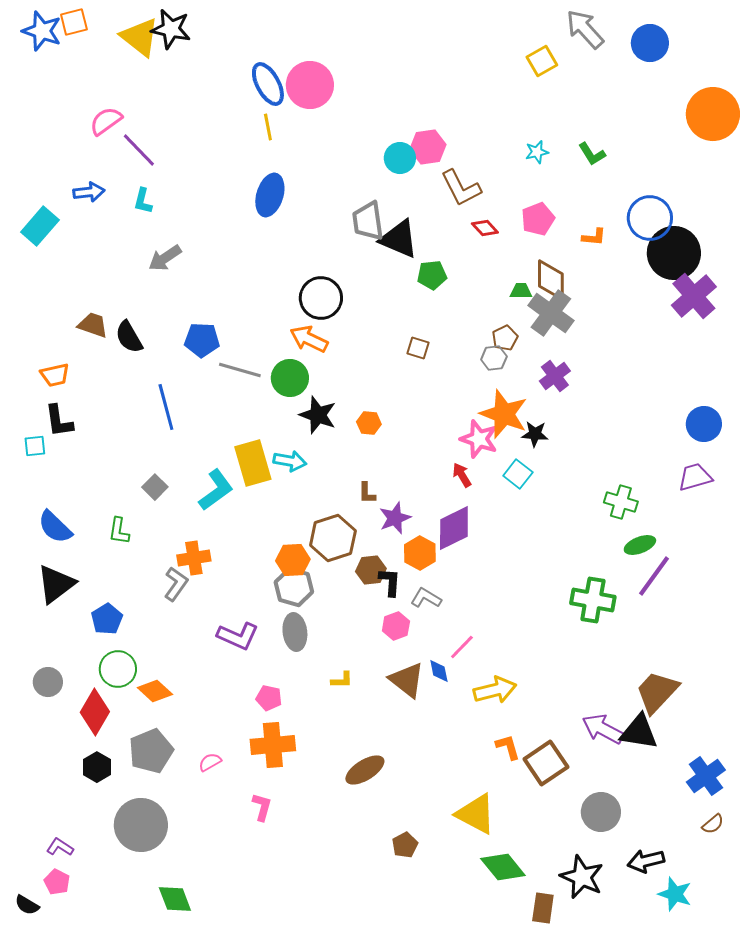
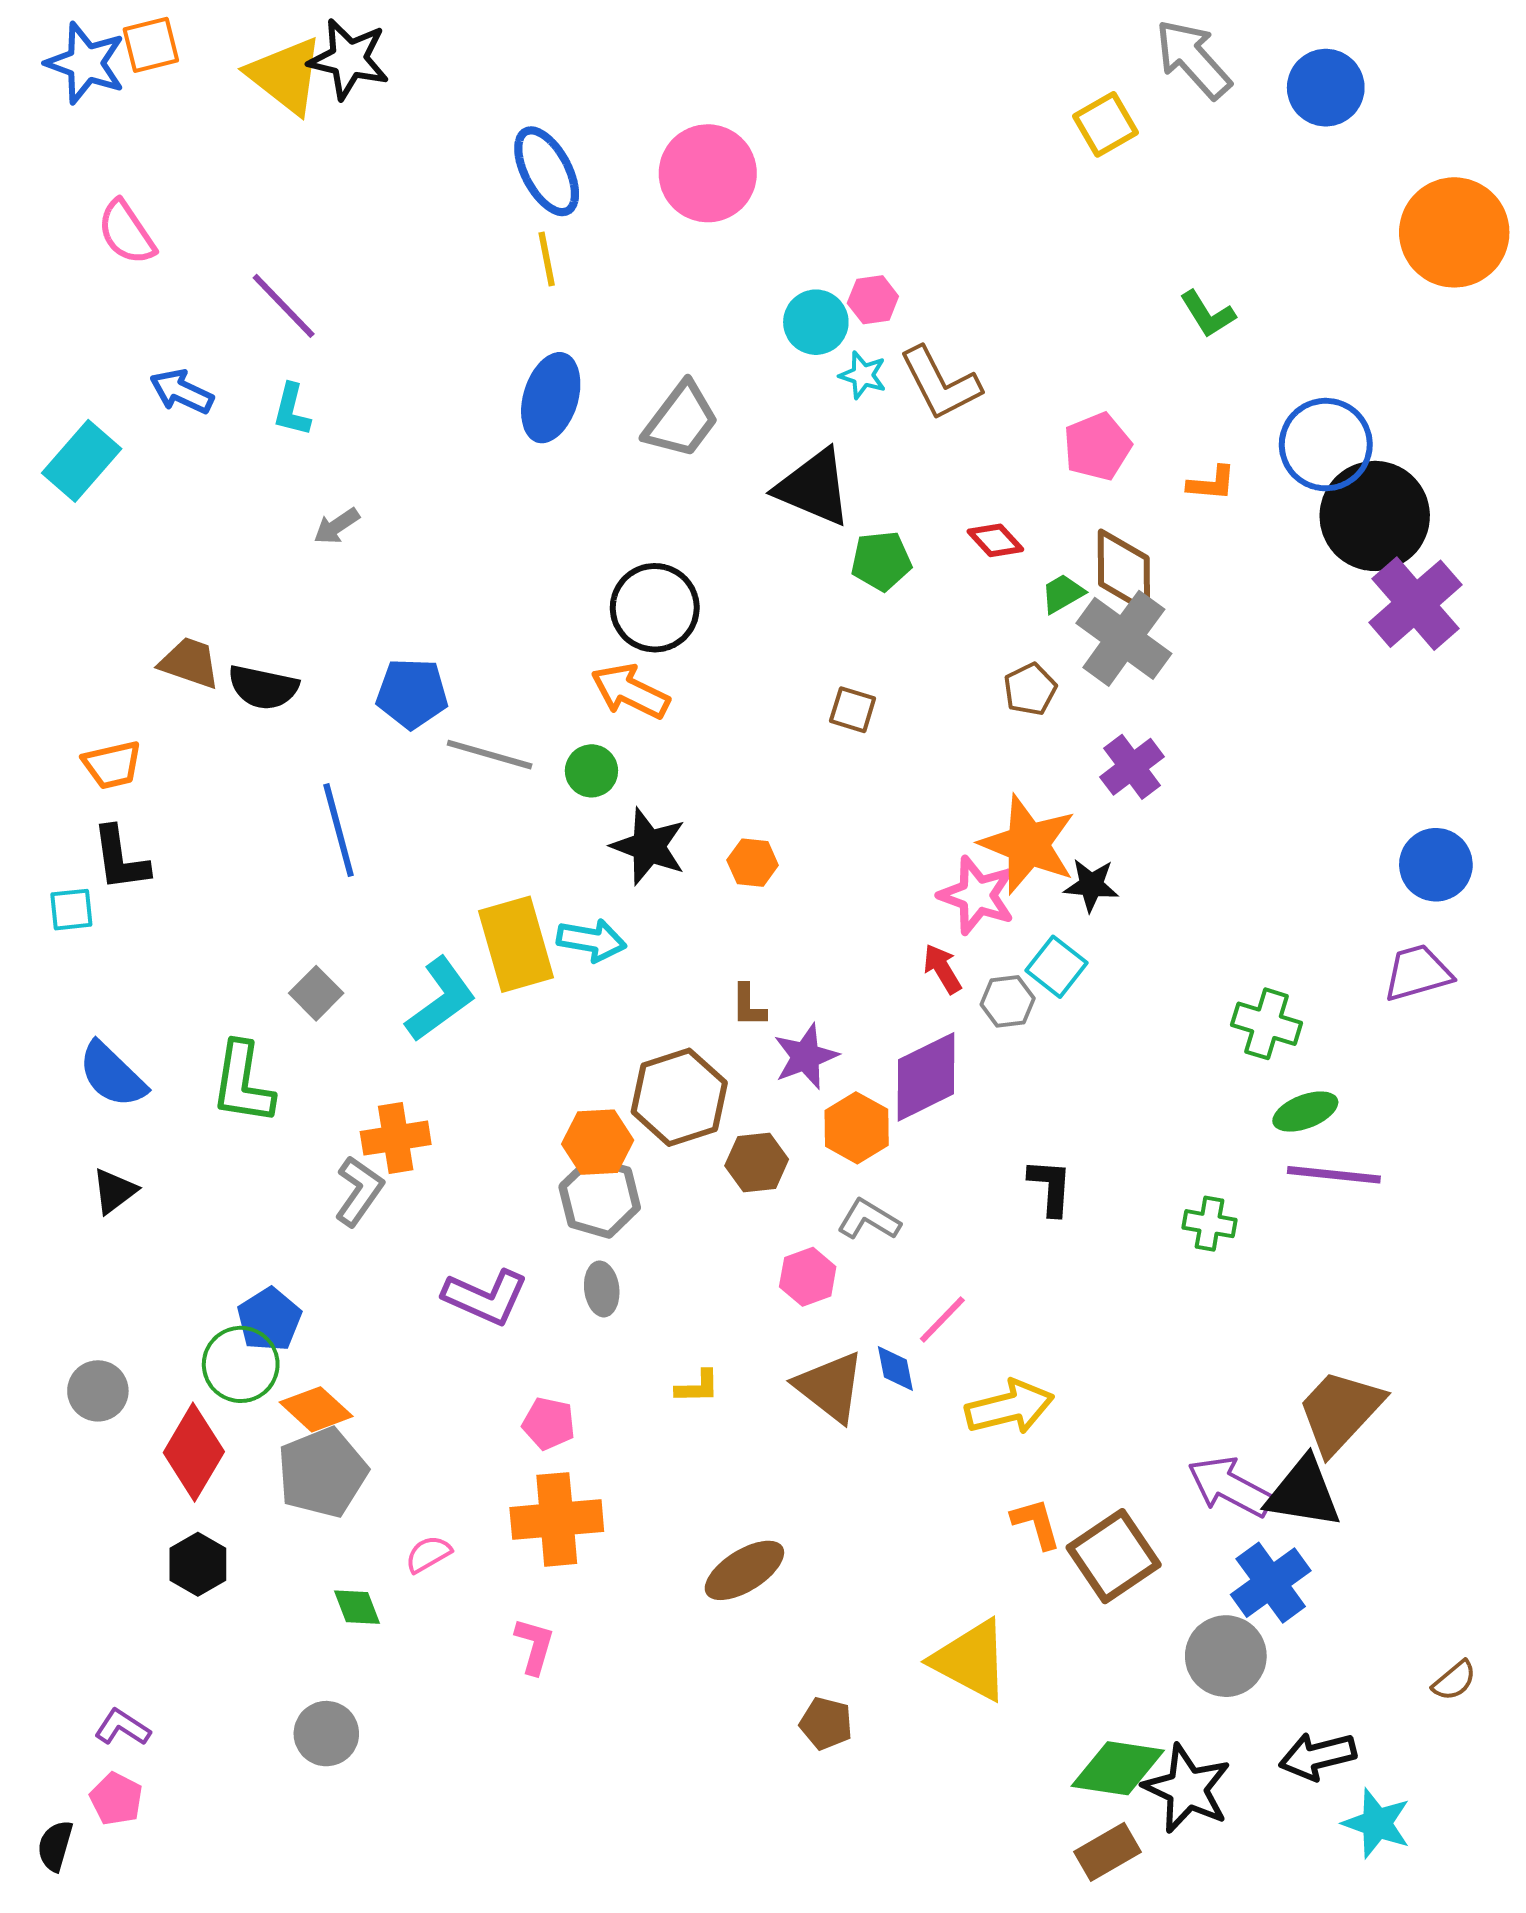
pink circle: (310, 85) -> (708, 173), moved
pink semicircle: (106, 121) -> (126, 232), moved, turned -88
pink hexagon: (428, 147) -> (873, 300), size x0.7
cyan star: (537, 152) -> (863, 375), moved, turned 30
blue arrow: (89, 192) -> (182, 392), turned -148
gray trapezoid: (368, 221) -> (681, 420), moved, turned -135
red diamond: (485, 228) -> (995, 540), moved
gray arrow: (165, 258) -> (337, 526), size x0.7
green trapezoid: (521, 291) -> (1063, 593), turned -30
black semicircle: (129, 337) -> (263, 687), turned -48
gray hexagon: (494, 358) -> (1008, 1001), moved
green circle: (290, 378) -> (591, 771), size x0.7
green L-shape: (119, 531) -> (243, 1083), size x1.5
purple line: (654, 576) -> (1334, 1175), turned 60
black L-shape: (390, 582) -> (1050, 1187), moved
black triangle: (56, 584) -> (114, 1191), size x0.6
green cross: (593, 600) -> (1209, 1224), size x0.6
blue pentagon: (107, 619) -> (269, 1320), moved
gray ellipse: (295, 632) -> (602, 1289), size x0.7
gray pentagon: (151, 751) -> (322, 1473), moved
blue cross: (706, 776) -> (1271, 1583), moved
gray circle: (141, 825) -> (326, 1734), moved, size x0.6
brown pentagon: (405, 845) -> (826, 1723), turned -30
green diamond: (503, 867) -> (1118, 1768), moved, turned -42
green diamond: (175, 899) -> (357, 1607), moved, size x0.7
black semicircle: (27, 905) -> (55, 1846), turned 75
brown rectangle: (543, 908) -> (1108, 1852), turned 52

